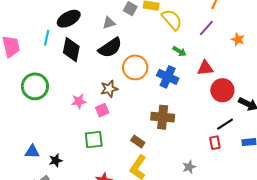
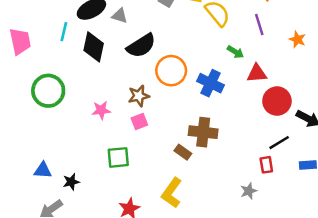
gray triangle: (109, 23) -> (120, 16), moved, turned 32
purple line: (206, 28) -> (259, 24), turned -60
green arrow: (179, 51) -> (235, 52), moved
pink square: (102, 110) -> (139, 122), moved
brown rectangle: (138, 141) -> (183, 152), moved
gray star: (189, 167) -> (249, 191), moved

